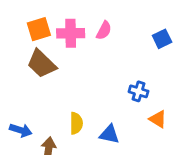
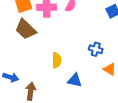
yellow semicircle: (76, 123) -> (57, 60), moved

